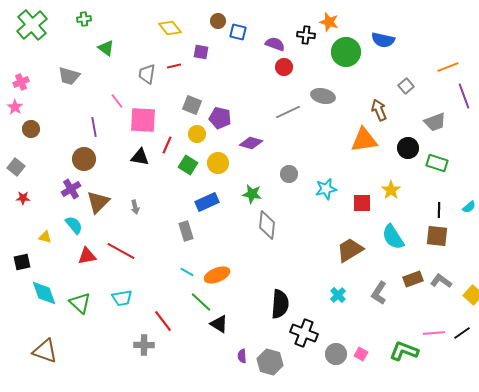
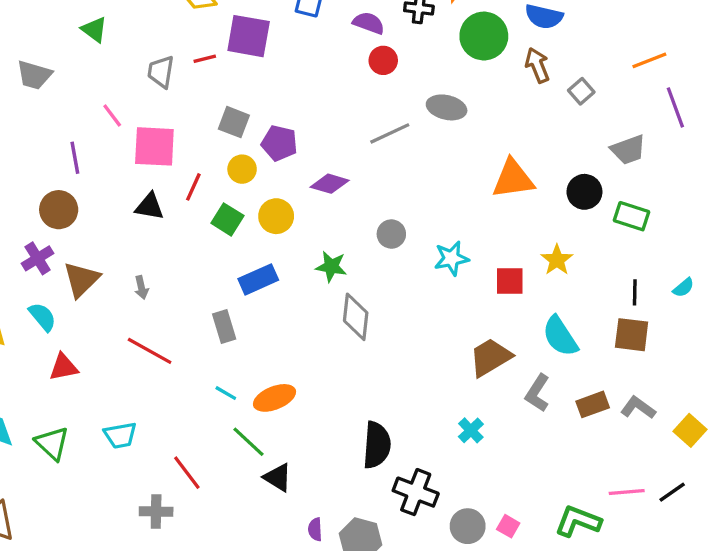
purple square: (201, 52) -> (249, 36), size x1.8
brown arrow: (379, 110) -> (537, 65), moved
red line: (121, 251) -> (150, 351), moved
gray L-shape: (379, 293) -> (537, 393), moved

